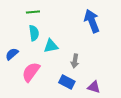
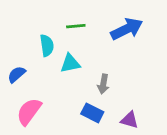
green line: (33, 12) -> (76, 26), moved
blue arrow: (92, 21) -> (127, 29), turned 85
pink semicircle: (31, 72) -> (29, 112), moved

